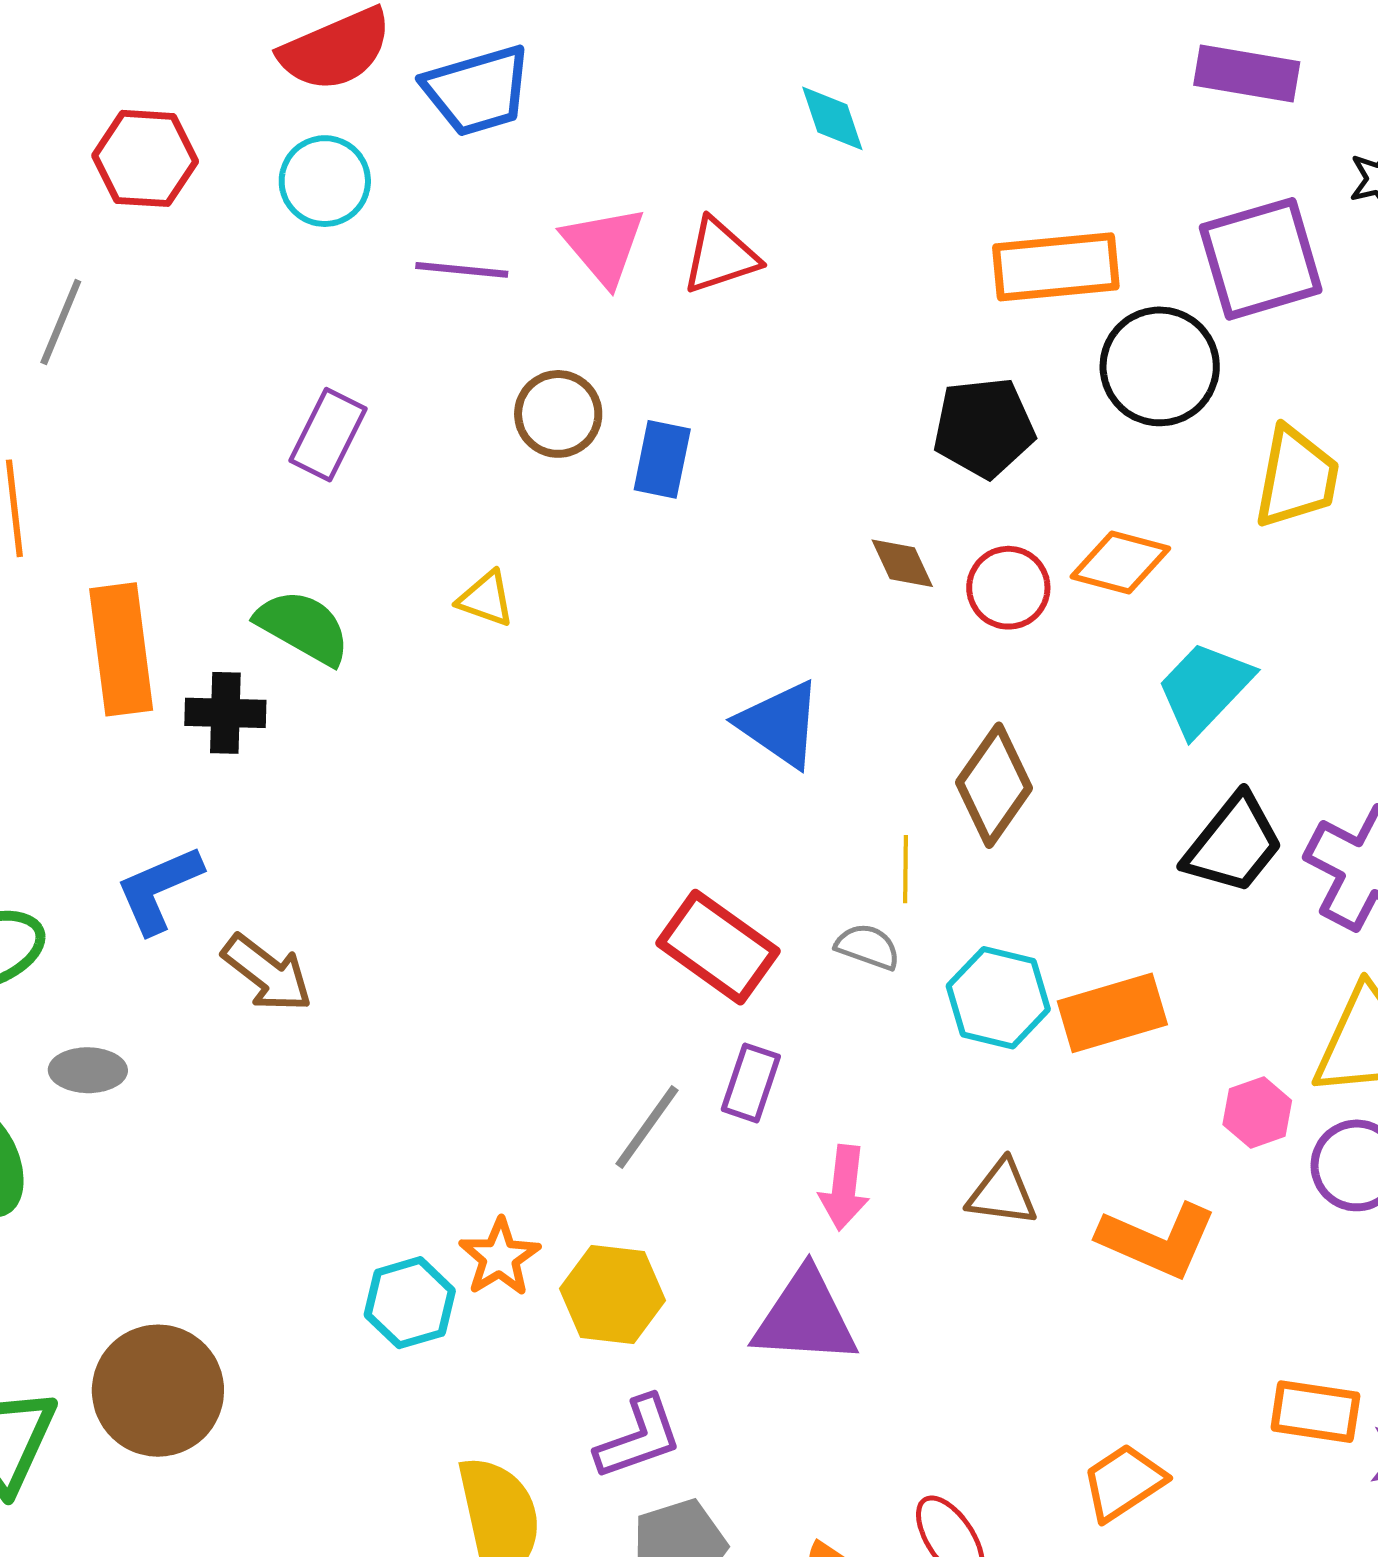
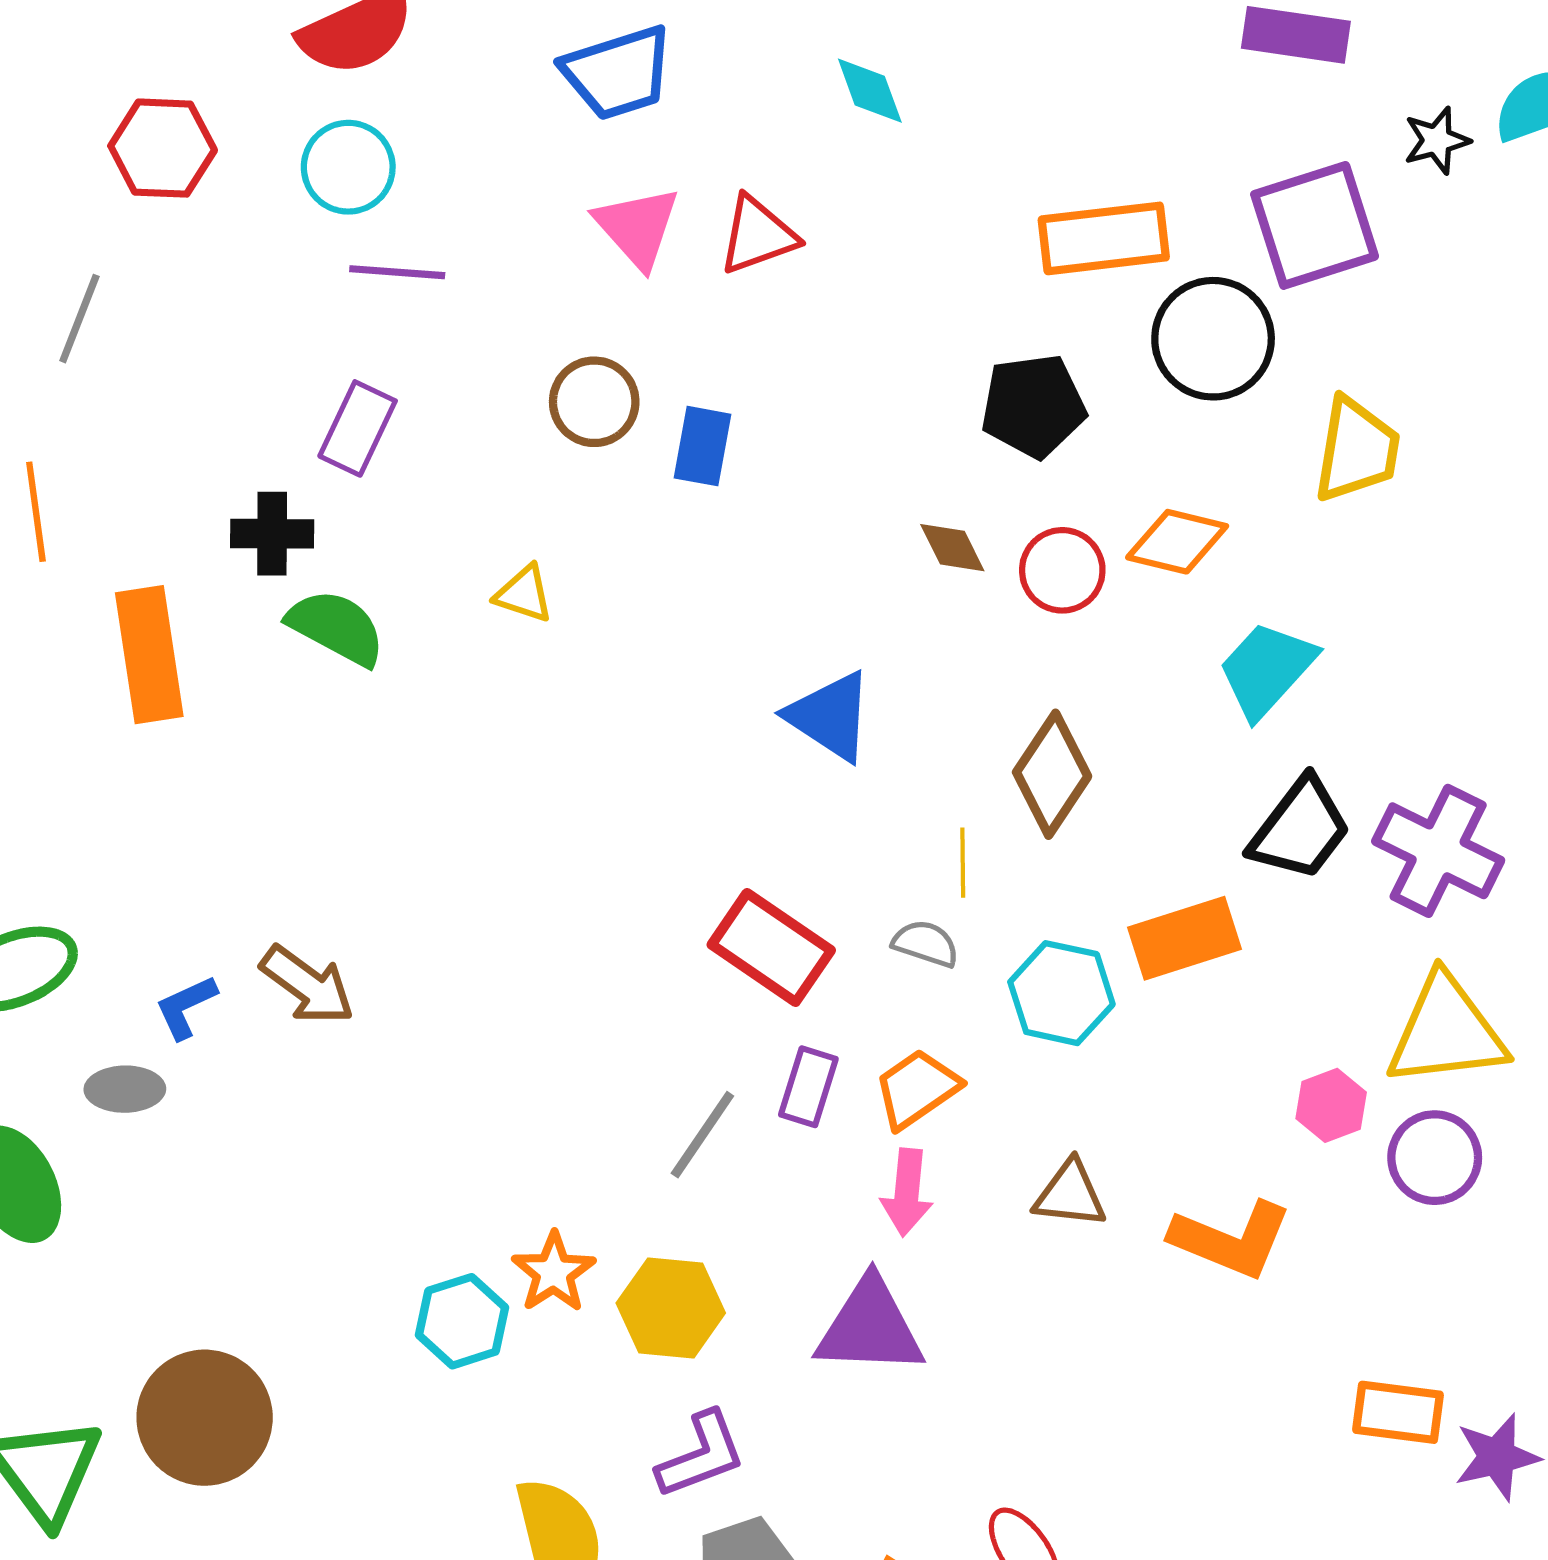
blue trapezoid: (477, 91) -> (618, 73), moved
purple line: (462, 270) -> (397, 272), moved
black cross: (225, 713) -> (272, 534), moved
blue L-shape: (159, 889) -> (186, 1007), moved, size x0.7
orange rectangle: (1112, 1013) -> (1184, 938), moved
orange trapezoid: (1124, 1482) -> (917, 1089), moved

